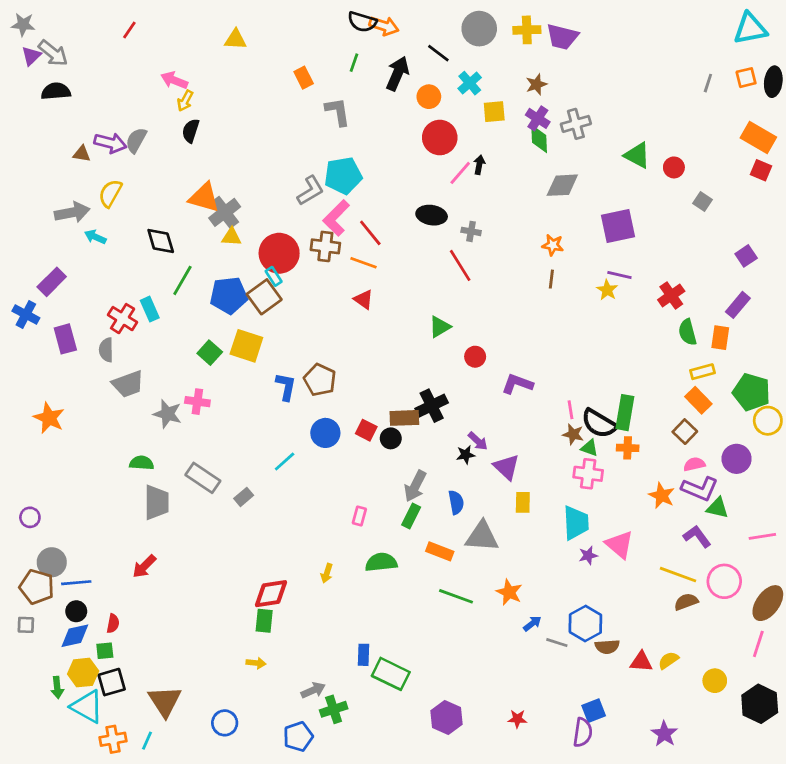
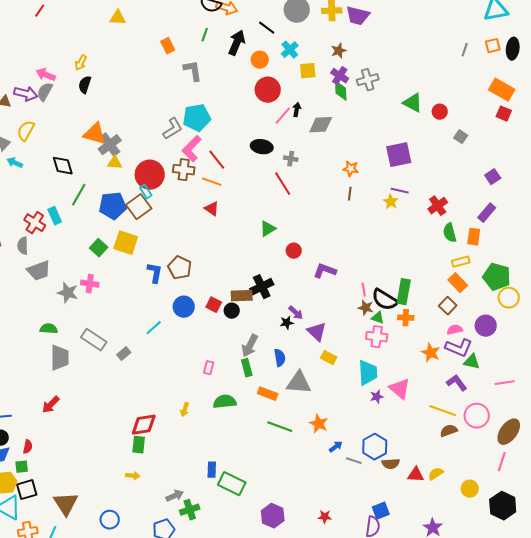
pink arrow: (174, 80) -> (46, 75), moved
gray diamond: (562, 185) -> (321, 125), moved
yellow rectangle: (523, 502) -> (329, 358), turned -63
green rectangle: (411, 516) -> (247, 368), turned -42

